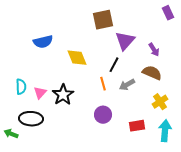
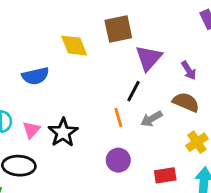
blue semicircle: (43, 42) -> (35, 76), moved
yellow diamond: (77, 58) -> (74, 46), moved

